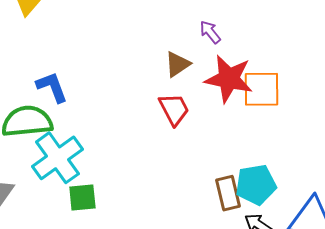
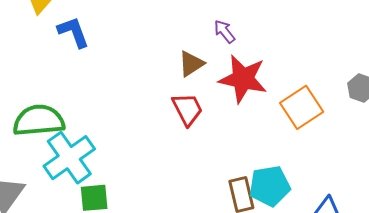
blue L-shape: (52, 87) -> (73, 32), moved
orange square: (261, 89) -> (302, 107), moved, turned -33

